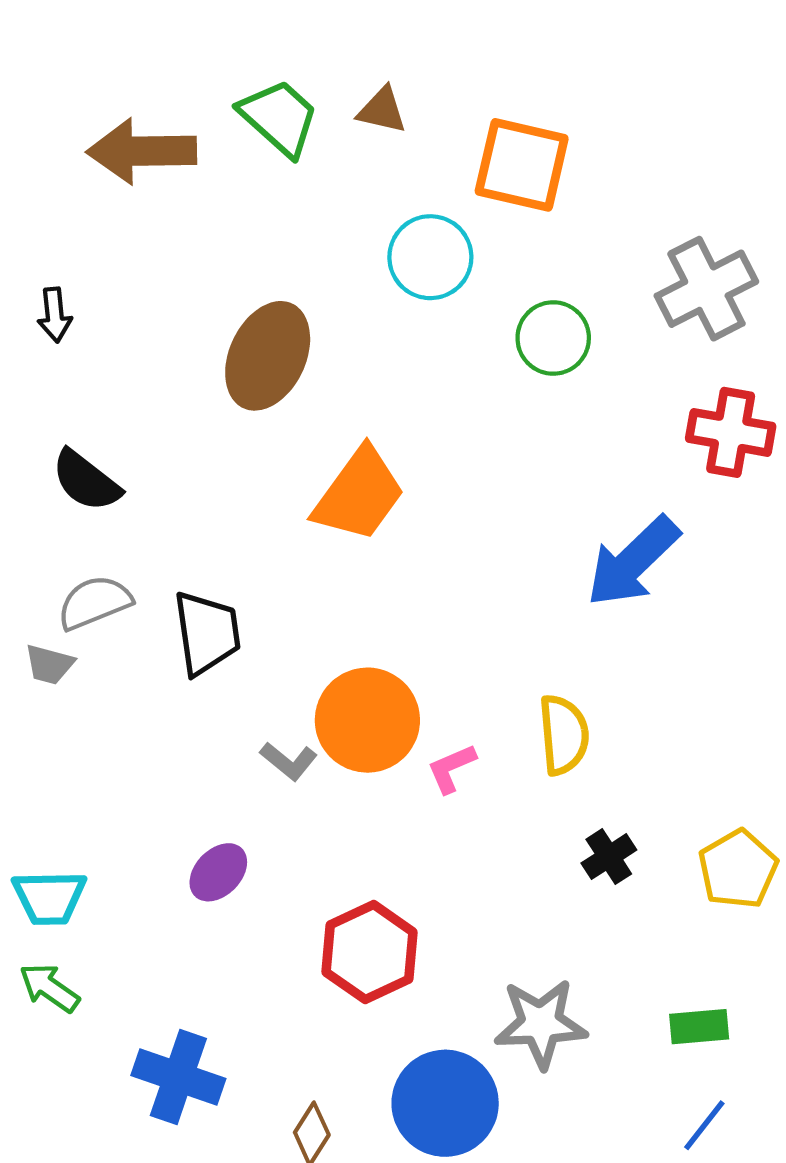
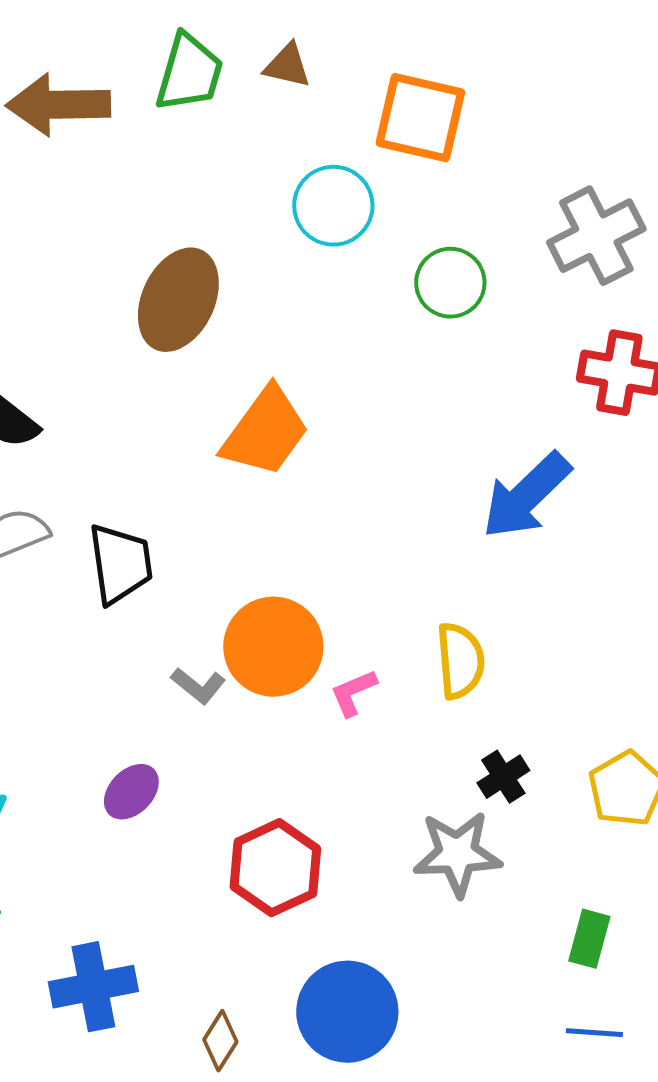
green trapezoid: (279, 118) -> (189, 73), turned 64
gray star: (541, 1023) -> (457, 854), moved
green rectangle: (699, 1027) -> (589, 939), turned -70
blue cross: (178, 1077) -> (93, 987), turned -30
blue line: (704, 1125) -> (594, 1033), turned 56

